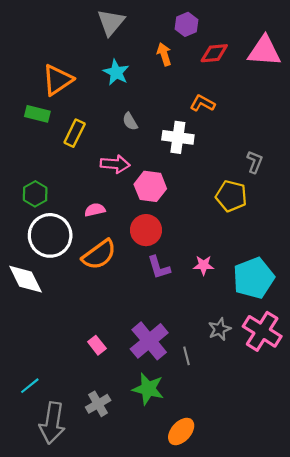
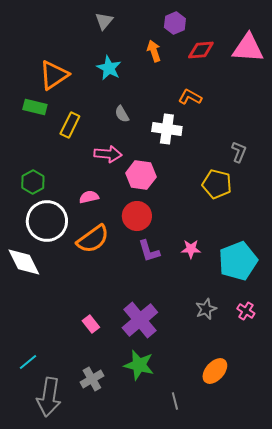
gray triangle: (111, 22) -> (104, 21), size x0.7
pink cross: (262, 331) -> (246, 311), size x0.5
gray line: (186, 356) -> (175, 401), moved
orange ellipse: (181, 431) -> (215, 371), moved

